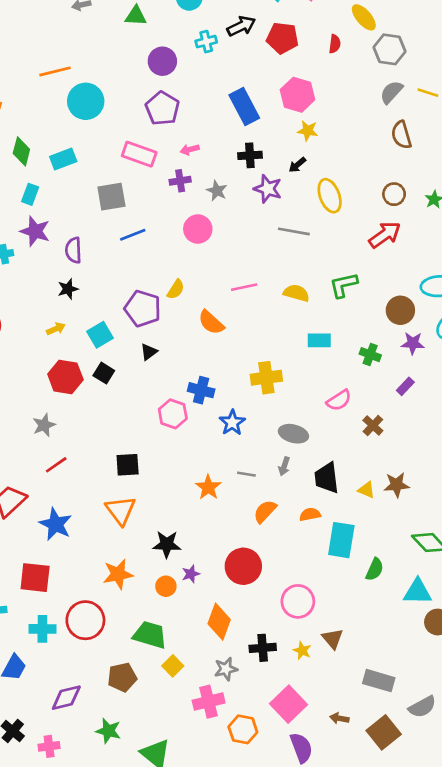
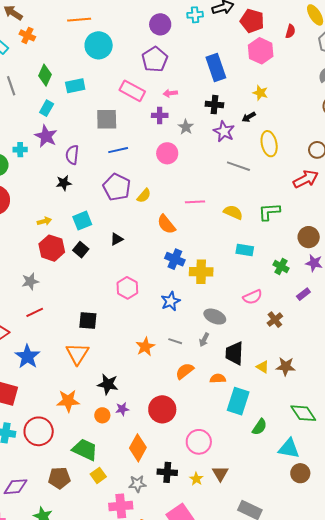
pink hexagon: (298, 95) -> (261, 51), moved
purple pentagon: (143, 309) -> (117, 187), moved
yellow arrow: (56, 329) -> (44, 221), moved
blue cross: (201, 390) -> (175, 259), moved

